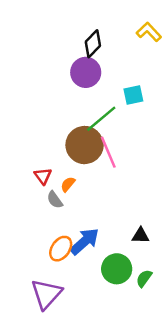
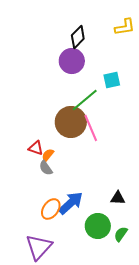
yellow L-shape: (149, 32) -> (125, 27), turned 125
red triangle: (43, 176) -> (36, 148), turned -35
orange semicircle: (68, 184) -> (48, 155), moved

